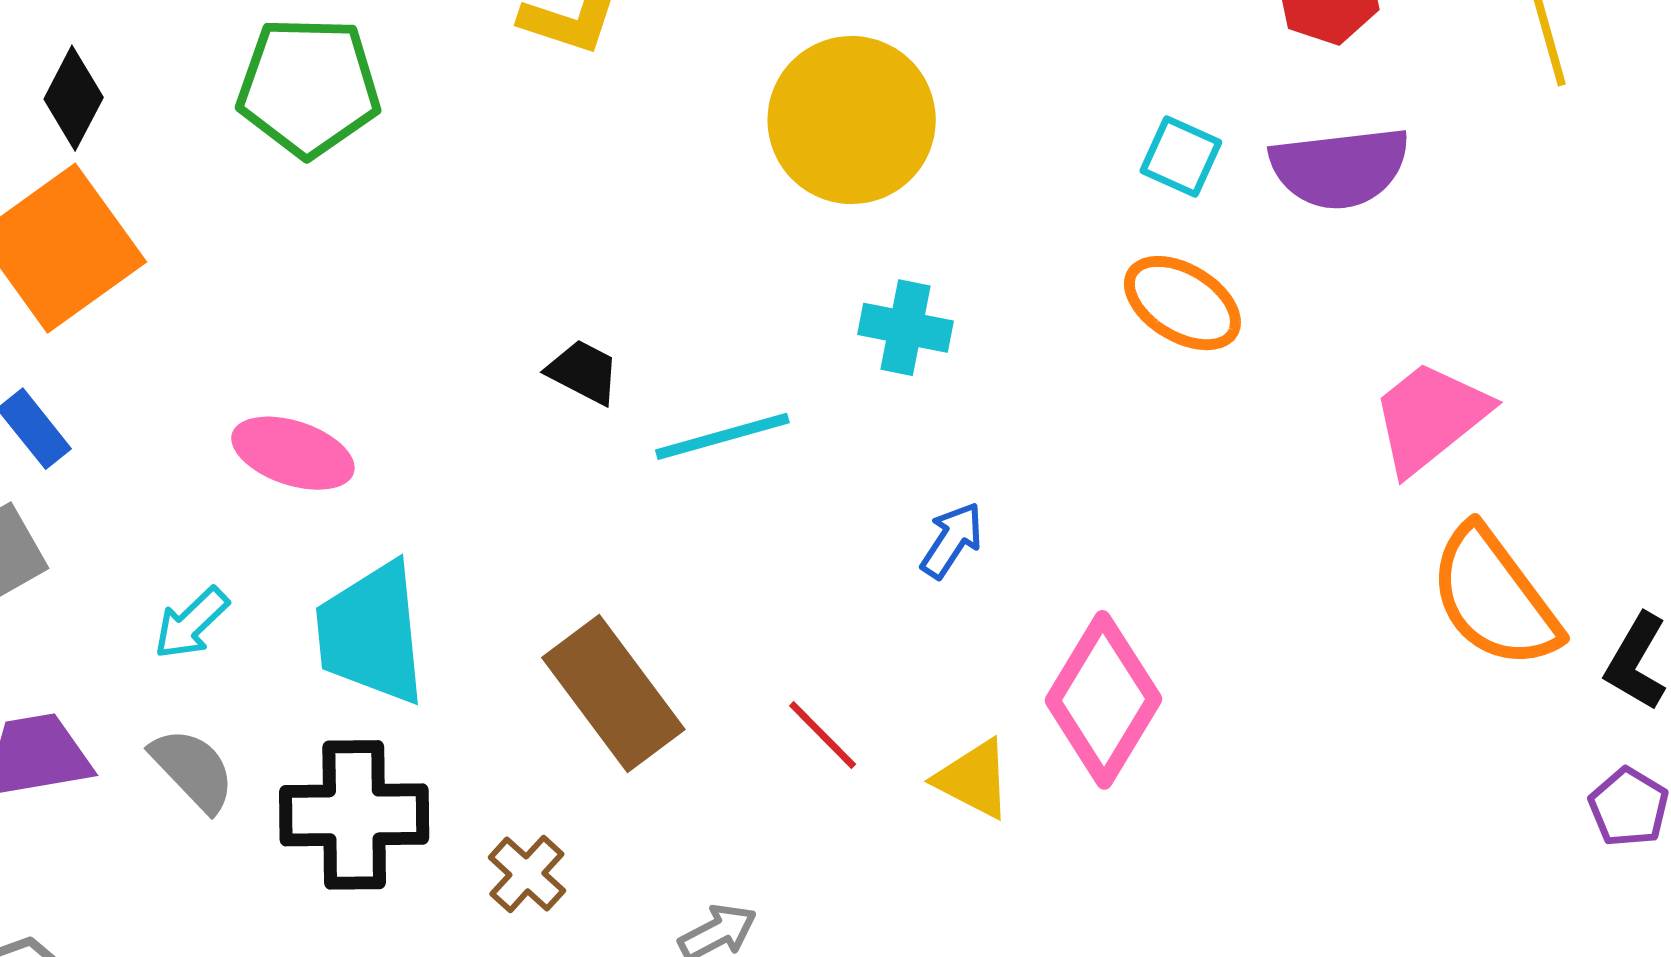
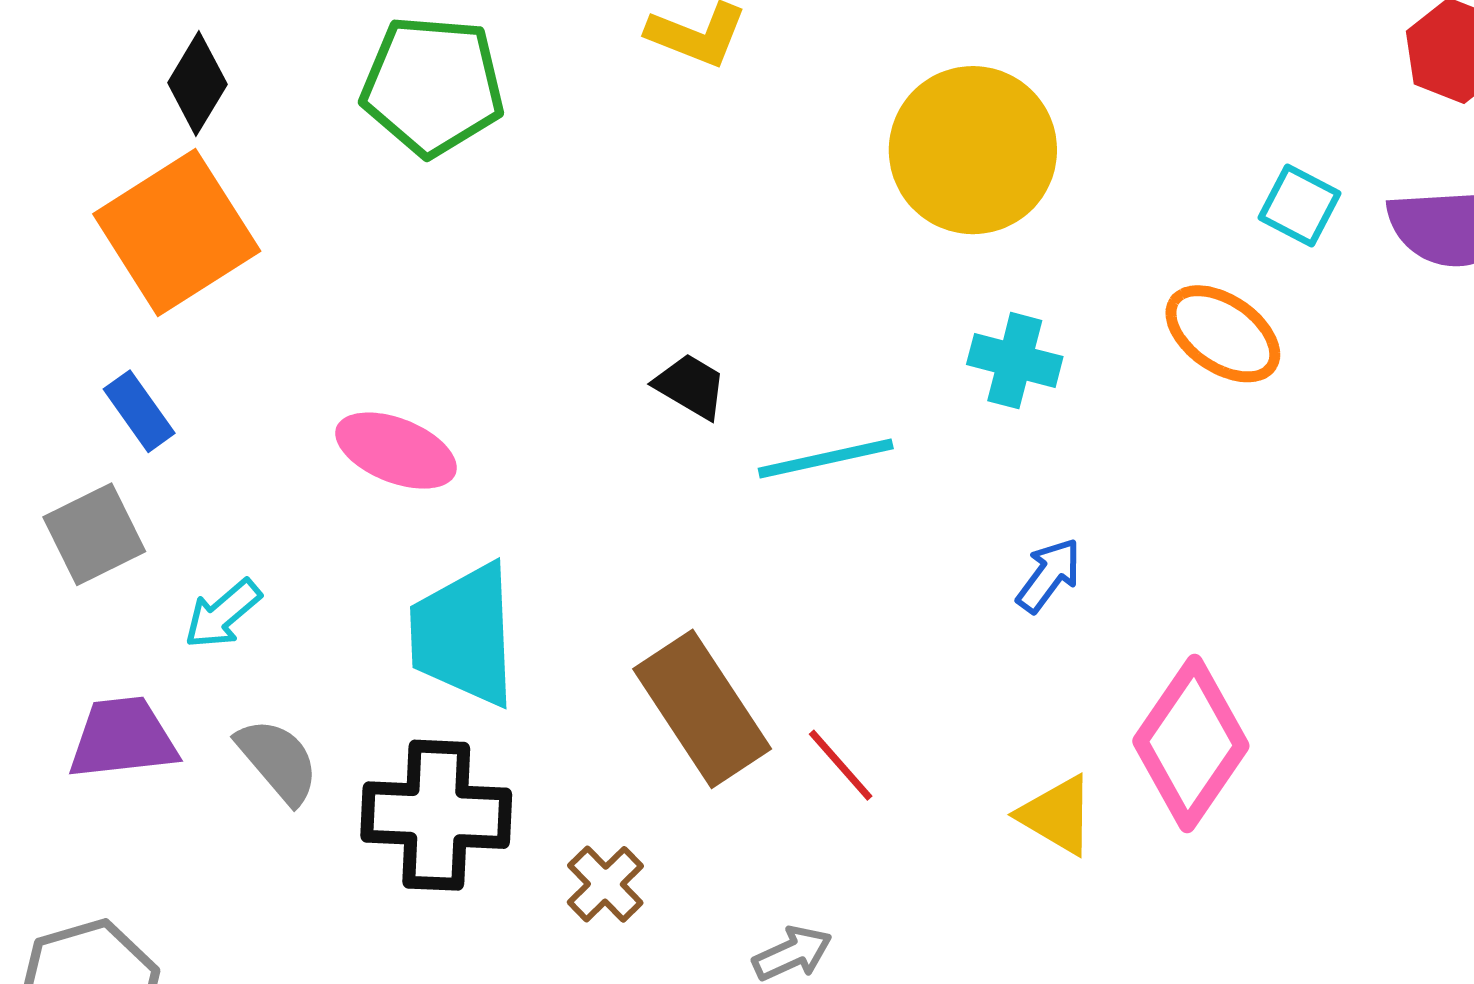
orange ellipse: (1182, 303) -> (1223, 334), moved
cyan arrow: (191, 623) -> (223, 614), moved
red line: (823, 735) -> (841, 765), moved

